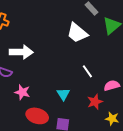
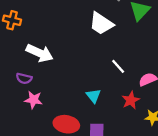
white arrow: (21, 52) -> (40, 53), turned 30
pink star: (22, 92) -> (33, 100), moved

